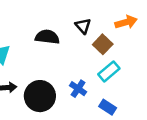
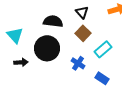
brown square: (103, 44) -> (83, 33), moved
black circle: (40, 96) -> (47, 48), moved

